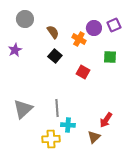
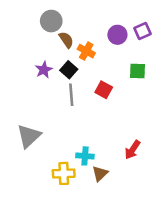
gray circle: (25, 19) -> (51, 21), moved
orange cross: (79, 39) -> (86, 51), moved
purple star: (15, 50) -> (44, 70), moved
gray line: (57, 108) -> (71, 95), moved
brown triangle: (94, 137) -> (100, 173), moved

